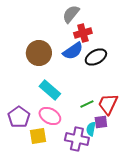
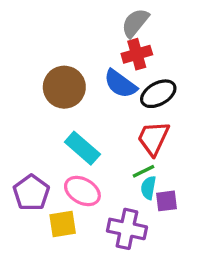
gray semicircle: (71, 14) -> (135, 23), moved
blue semicircle: (73, 51) -> (120, 84), turned 70
red trapezoid: (108, 104) -> (153, 138), moved
cyan semicircle: (91, 129) -> (148, 188), moved

